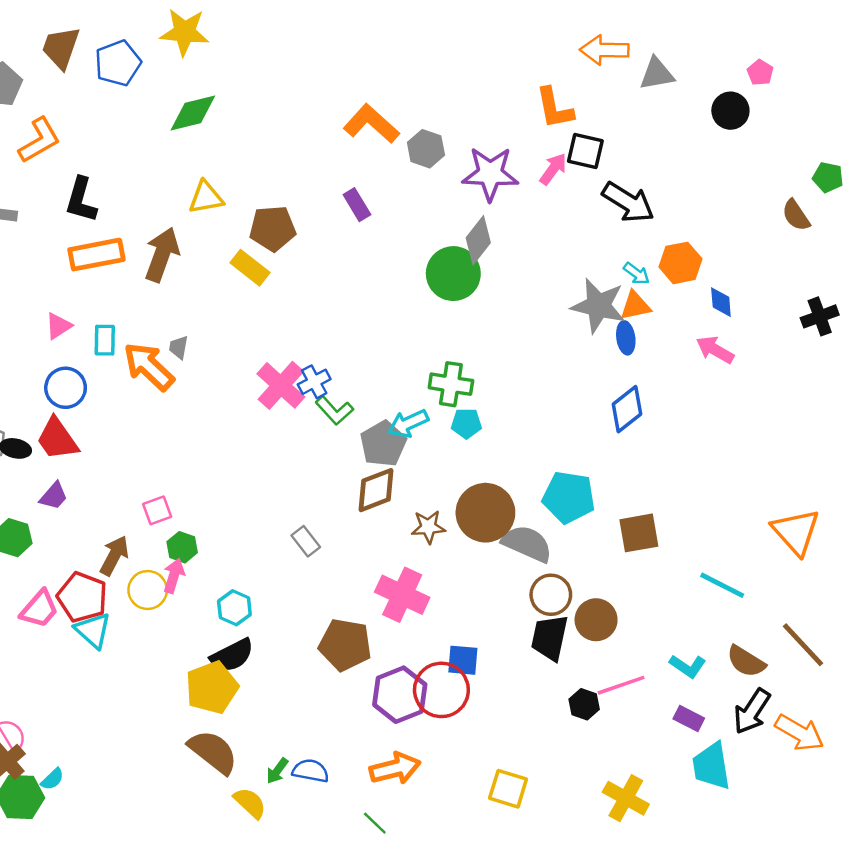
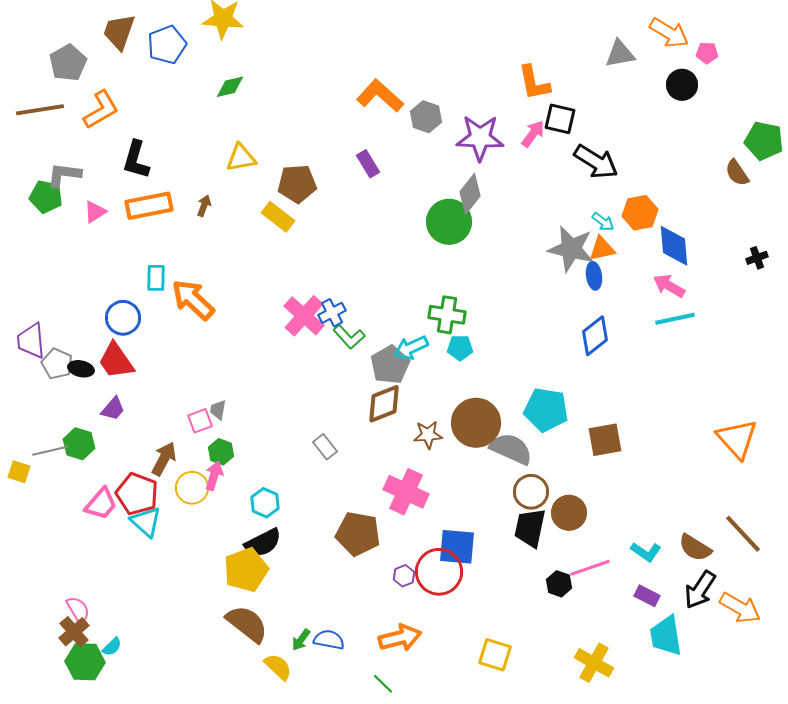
orange arrow: (604, 50) -> (669, 33), moved, turned -150
pink pentagon: (760, 73) -> (707, 53), turned -30
green diamond: (193, 113) -> (230, 87), size x0.7
green pentagon: (828, 177) -> (764, 141), size x1.5
brown arrow: (162, 255) -> (204, 206), size x0.5
blue diamond: (721, 302) -> (674, 246), size x1.6
black cross: (820, 316) -> (757, 258), size x0.7
pink triangle: (58, 326) -> (95, 212), moved
gray trapezoid: (179, 347) -> (218, 410), moved
cyan line: (722, 585) -> (675, 319), moved, turned -39
blue square: (463, 660) -> (457, 547), size x1.4
purple hexagon: (400, 695) -> (404, 576), size x0.5

